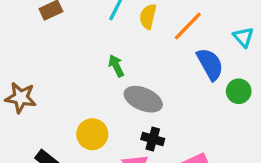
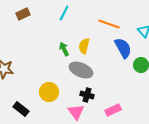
yellow semicircle: (148, 16) -> (84, 46), moved
orange line: (188, 26) -> (109, 24), turned 65

